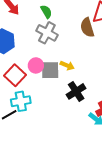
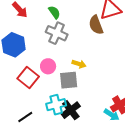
gray square: (50, 70) -> (69, 80), moved
black cross: (76, 91) -> (71, 110), moved
cyan cross: (21, 101) -> (56, 105), moved

